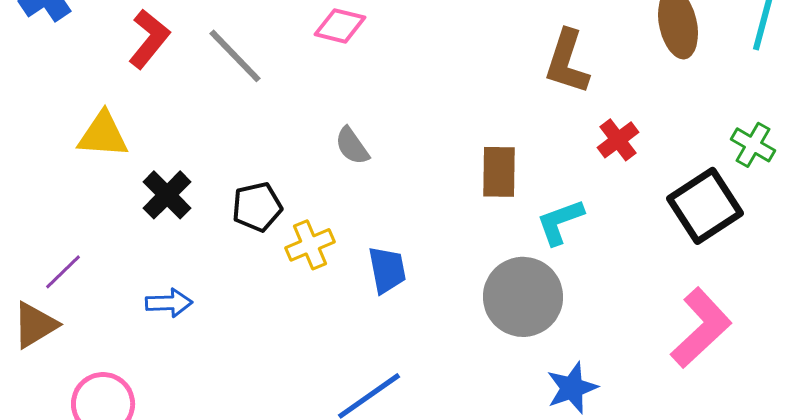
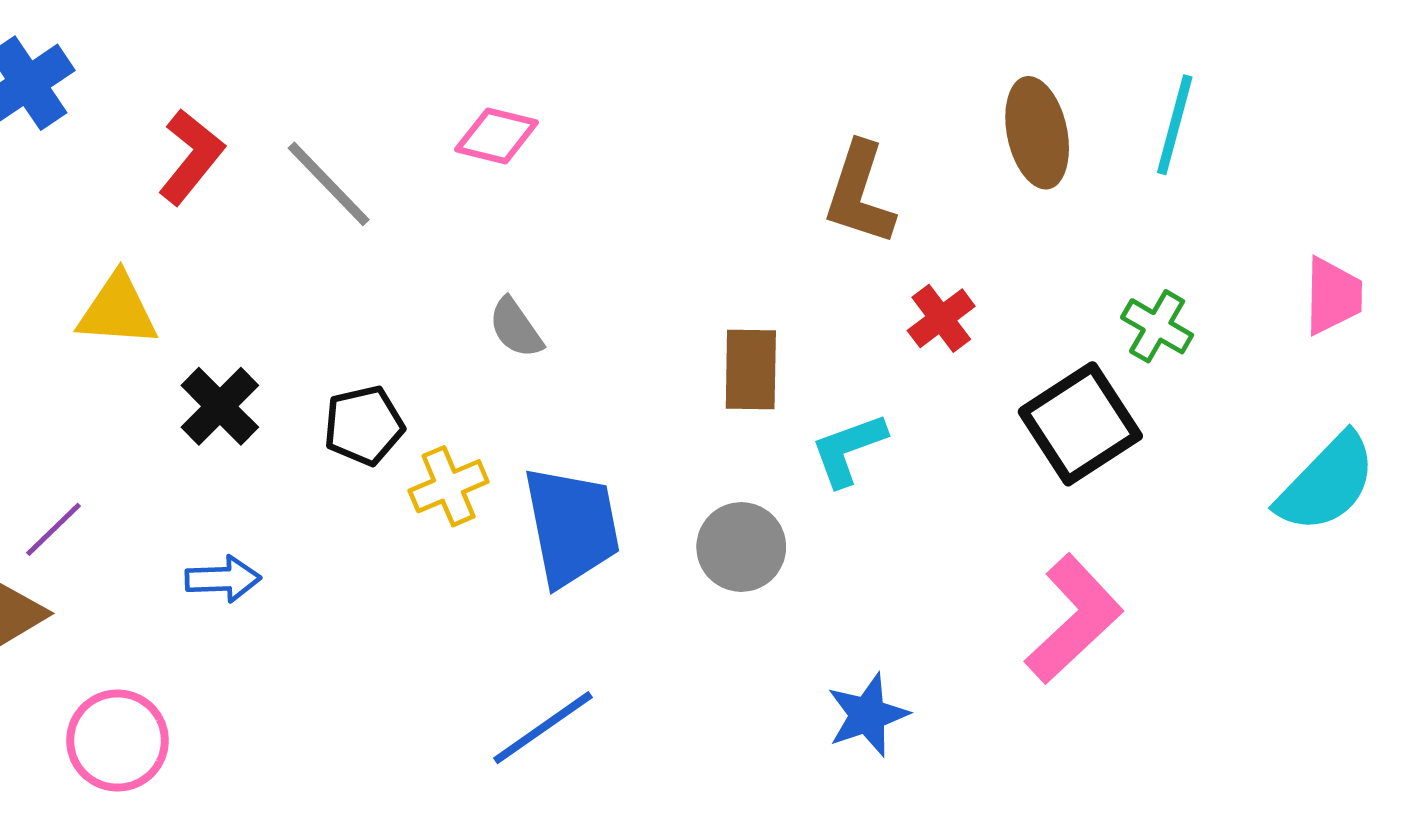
blue trapezoid: (387, 270) -> (572, 526), size x1.6
gray circle: (523, 297) -> (741, 547), moved, size x0.7

